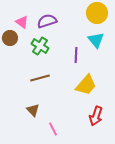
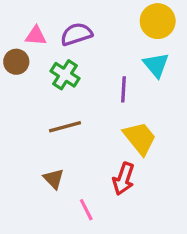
pink triangle: (22, 22) -> (36, 36), turned -32
yellow trapezoid: (86, 85) -> (140, 138), turned -80
red arrow: (96, 116) -> (124, 179), moved

